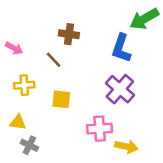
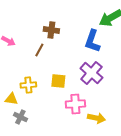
brown line: (54, 60) -> (39, 50), turned 72
yellow cross: (24, 85) -> (28, 85), moved
yellow square: (61, 99) -> (58, 81), moved

